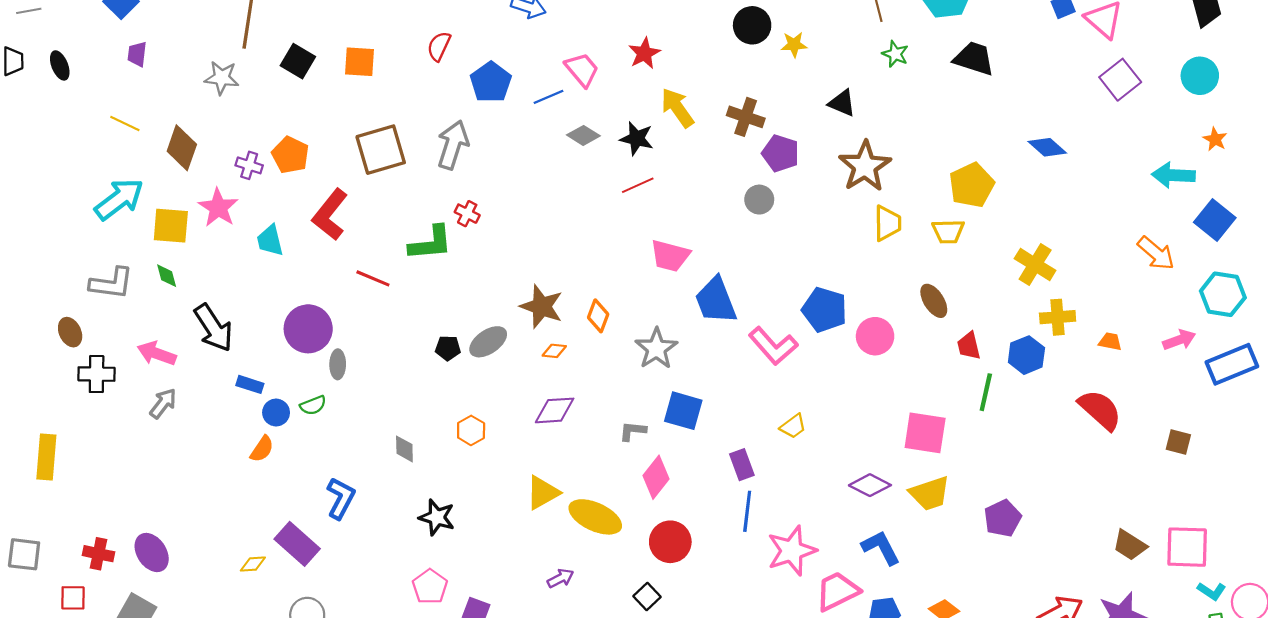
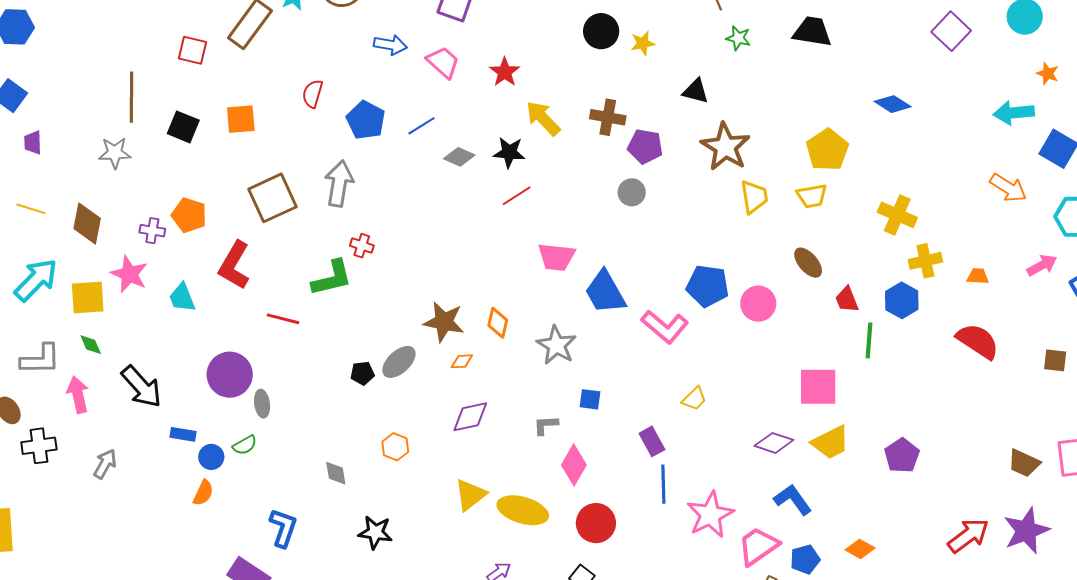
pink trapezoid: (582, 70) -> (443, 62), moved
pink arrow: (157, 354) -> (78, 395), moved, turned 66
blue square: (683, 411) -> (590, 399), size x0.6

